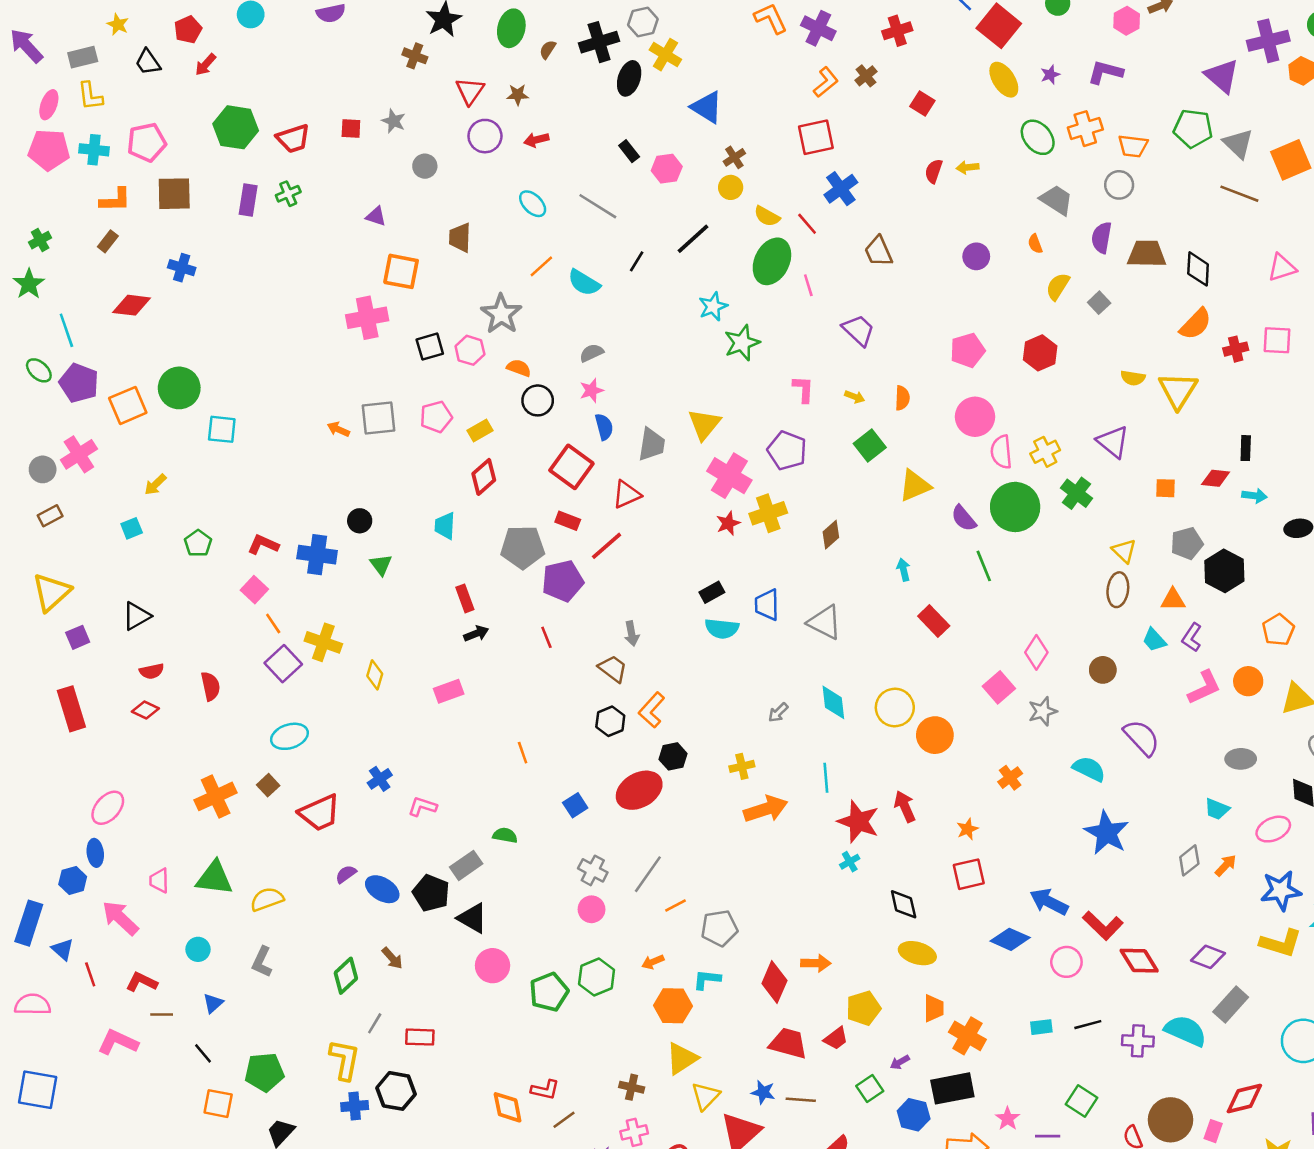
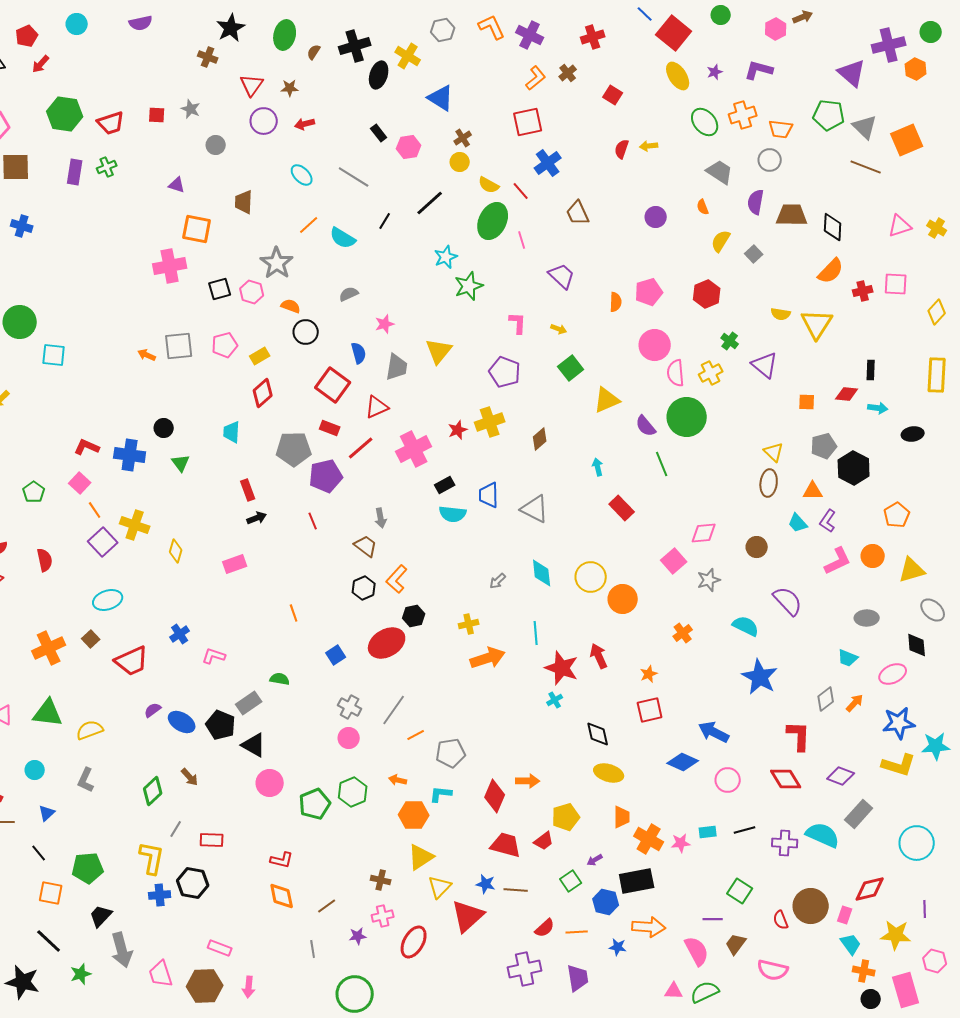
gray hexagon: (643, 22) -> (443, 30), moved
pink star: (592, 390) -> (385, 324), moved
orange semicircle: (902, 398) -> (616, 302), moved
pink cross: (729, 476) -> (414, 449), moved, turned 32
green cross: (1076, 493) -> (730, 341), moved, size x0.7
green pentagon: (198, 543) -> (34, 492), moved
pink diamond: (1036, 652) -> (704, 533), turned 52
red L-shape: (1103, 926) -> (799, 736), moved, turned -132
orange arrow: (653, 962) -> (398, 780), turned 36
red L-shape: (545, 1090) -> (282, 860), moved
pink star: (1008, 1119) -> (681, 843), moved, turned 30

